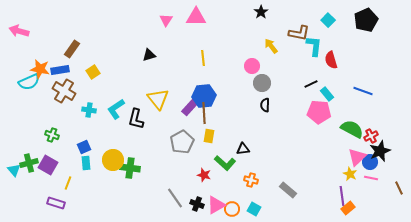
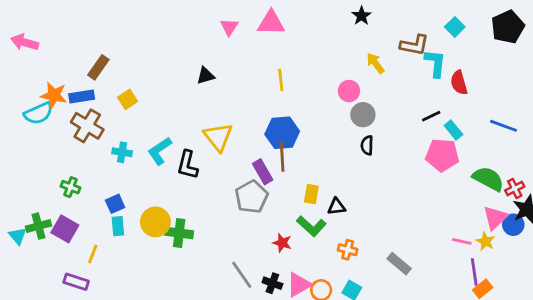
purple rectangle: (190, 107) -> (263, 172), moved, turned -72
yellow rectangle: (209, 136) -> (311, 194), moved
pink line: (371, 178) -> (462, 241), moved

